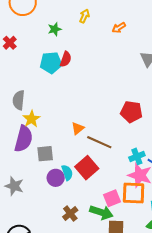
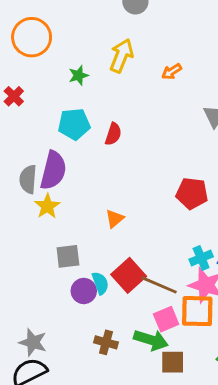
yellow arrow: (84, 16) -> (121, 56), size x1.6
red semicircle: (66, 59) -> (113, 134), moved
purple semicircle: (24, 139) -> (53, 170), moved
brown line: (99, 142) -> (159, 285), moved
gray star: (14, 186) -> (33, 342), moved
brown cross: (70, 214) -> (106, 342), turned -35

